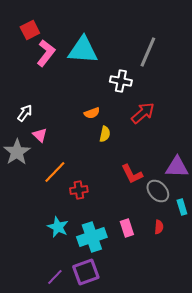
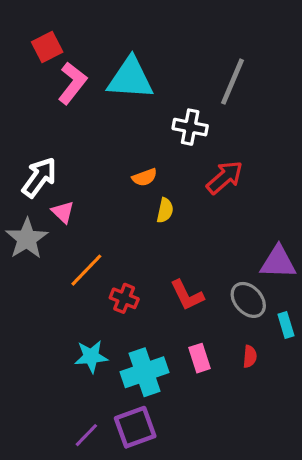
white arrow: (25, 113) -> (39, 177), size x1.5
red L-shape: (132, 174) -> (187, 295), moved
red cross: (79, 190) -> (124, 298), turned 30
cyan star: (58, 227) -> (91, 356), turned -30

